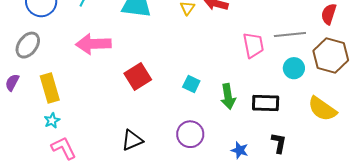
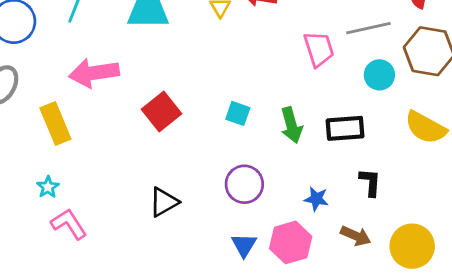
yellow rectangle: (50, 88) -> (55, 124), moved

